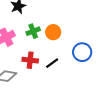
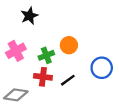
green cross: (33, 31) -> (46, 55), moved

